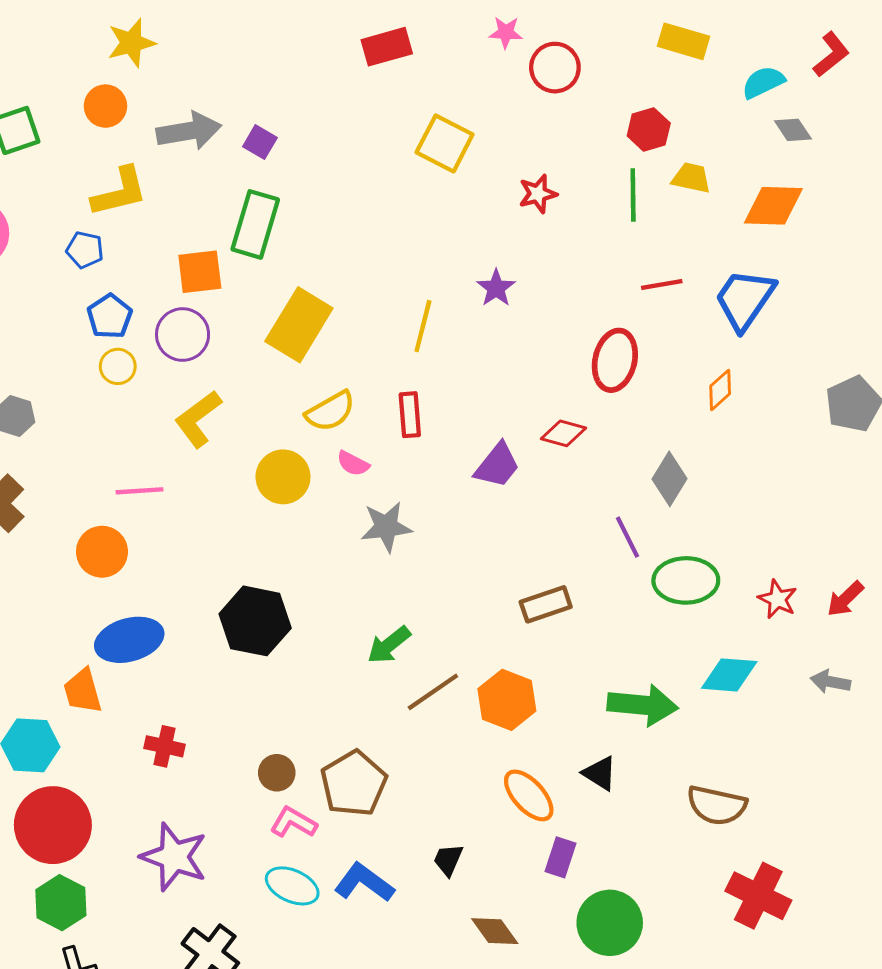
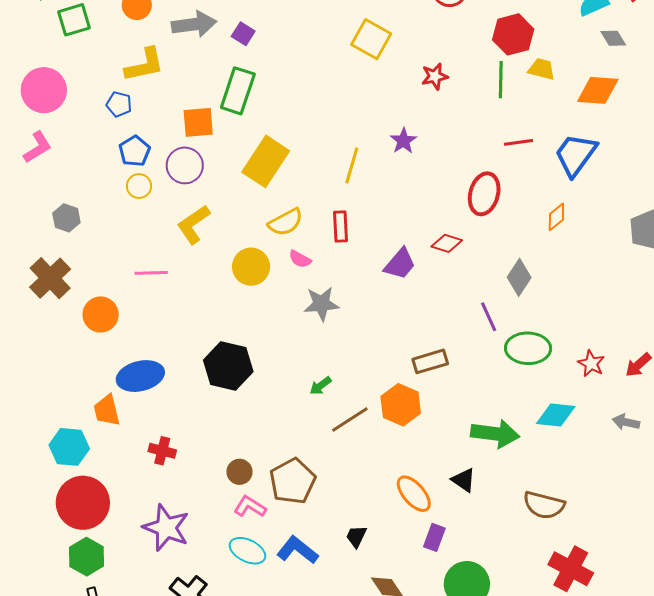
red hexagon: (649, 129) -> (513, 34), size x1.4
orange circle: (102, 552) -> (101, 314), moved
green arrow: (389, 645) -> (320, 386), size x0.7
orange hexagon: (507, 700) -> (401, 405), moved

